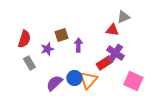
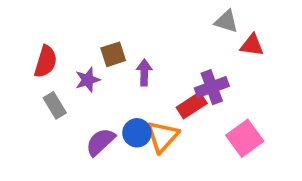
gray triangle: (123, 17) -> (226, 21), turned 40
red triangle: (112, 30) -> (252, 45), moved
purple cross: (115, 53) -> (212, 87), turned 36
pink square: (133, 81) -> (245, 138), turned 30

